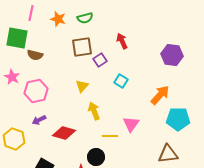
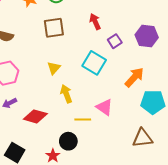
purple square: (100, 60) -> (115, 41), moved
cyan square: (121, 81) -> (94, 63), size x1.6
pink triangle: (131, 124) -> (104, 107), turned -30

